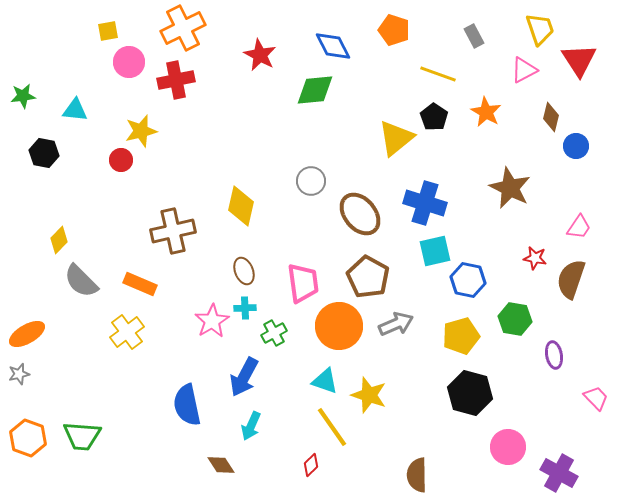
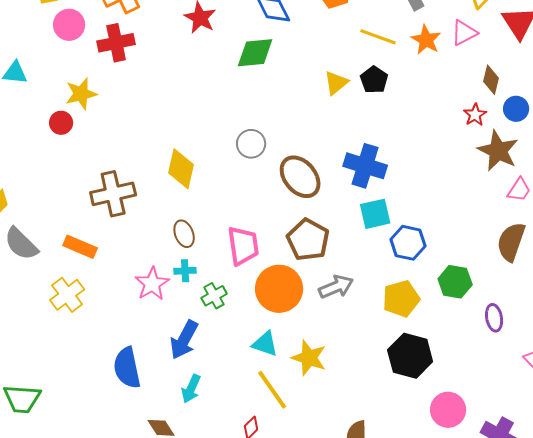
orange star: (486, 112) -> (426, 40), moved
yellow triangle: (396, 138) -> (336, 83), moved, size x0.7
brown star: (510, 188) -> (498, 151), moved
red star: (535, 258) -> (475, 115), moved, turned 30

